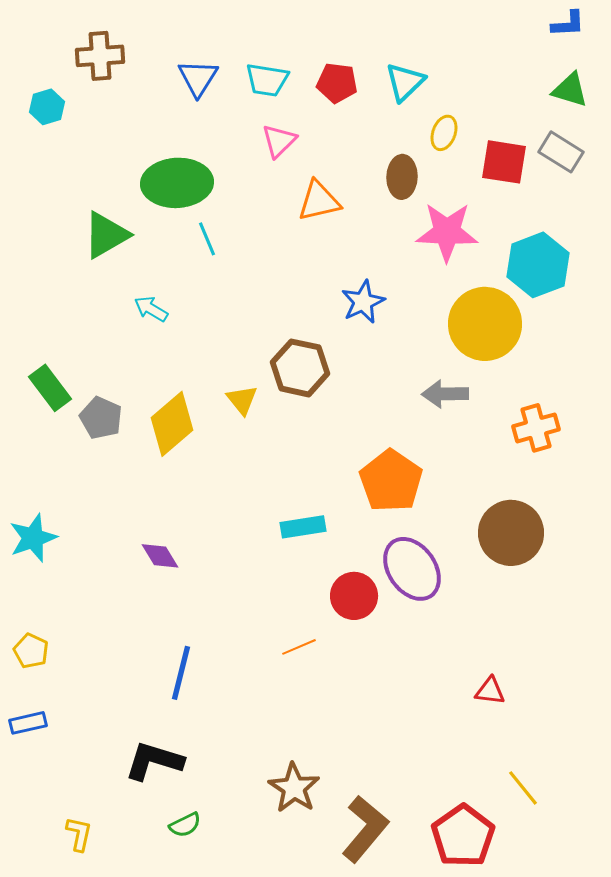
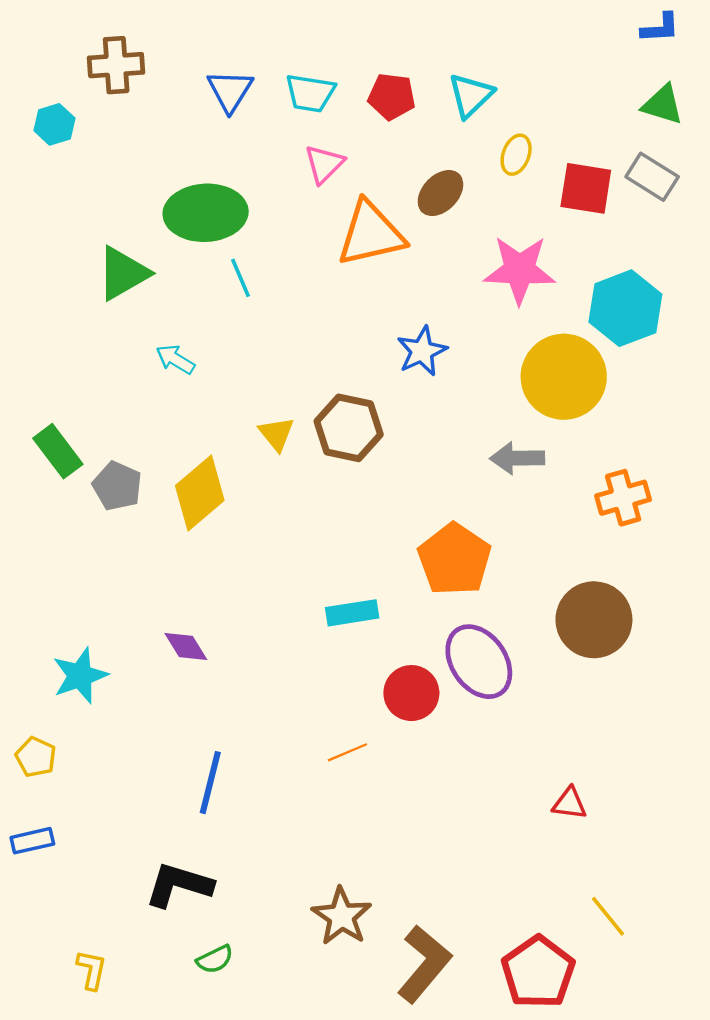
brown ellipse: (402, 177) -> (440, 193), moved, turned 42
orange triangle: (319, 201) -> (371, 234), size x1.4
yellow triangle: (242, 400) -> (277, 434), moved
cyan star: (33, 538) -> (80, 676), moved

